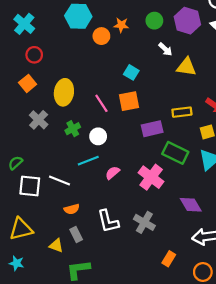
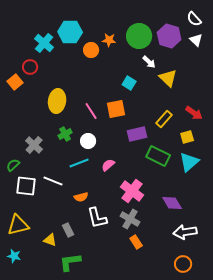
green circle: (154, 21) -> (139, 36), size x1.6
cyan cross: (24, 24) -> (44, 43), moved
yellow triangle: (186, 67) -> (168, 78), turned 36
cyan square: (131, 72) -> (129, 83), moved
orange square: (28, 83) -> (15, 82), moved
yellow rectangle: (182, 112) -> (164, 119), turned -42
gray cross: (39, 120) -> (34, 145), moved
pink semicircle: (112, 173) -> (108, 165), moved
pink cross: (151, 177) -> (132, 191), moved
orange semicircle: (72, 209) -> (81, 197), moved
orange rectangle: (169, 259) -> (136, 242), moved, turned -64

